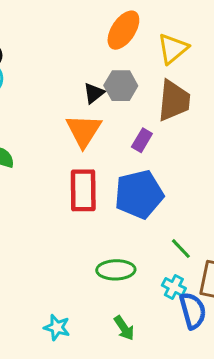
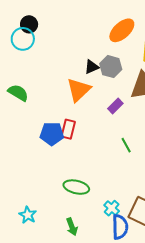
red rectangle: (83, 190) -> (68, 129), size x0.7
blue pentagon: (139, 194) -> (52, 134), moved, size x0.7
green line: (181, 249) -> (126, 145), moved

